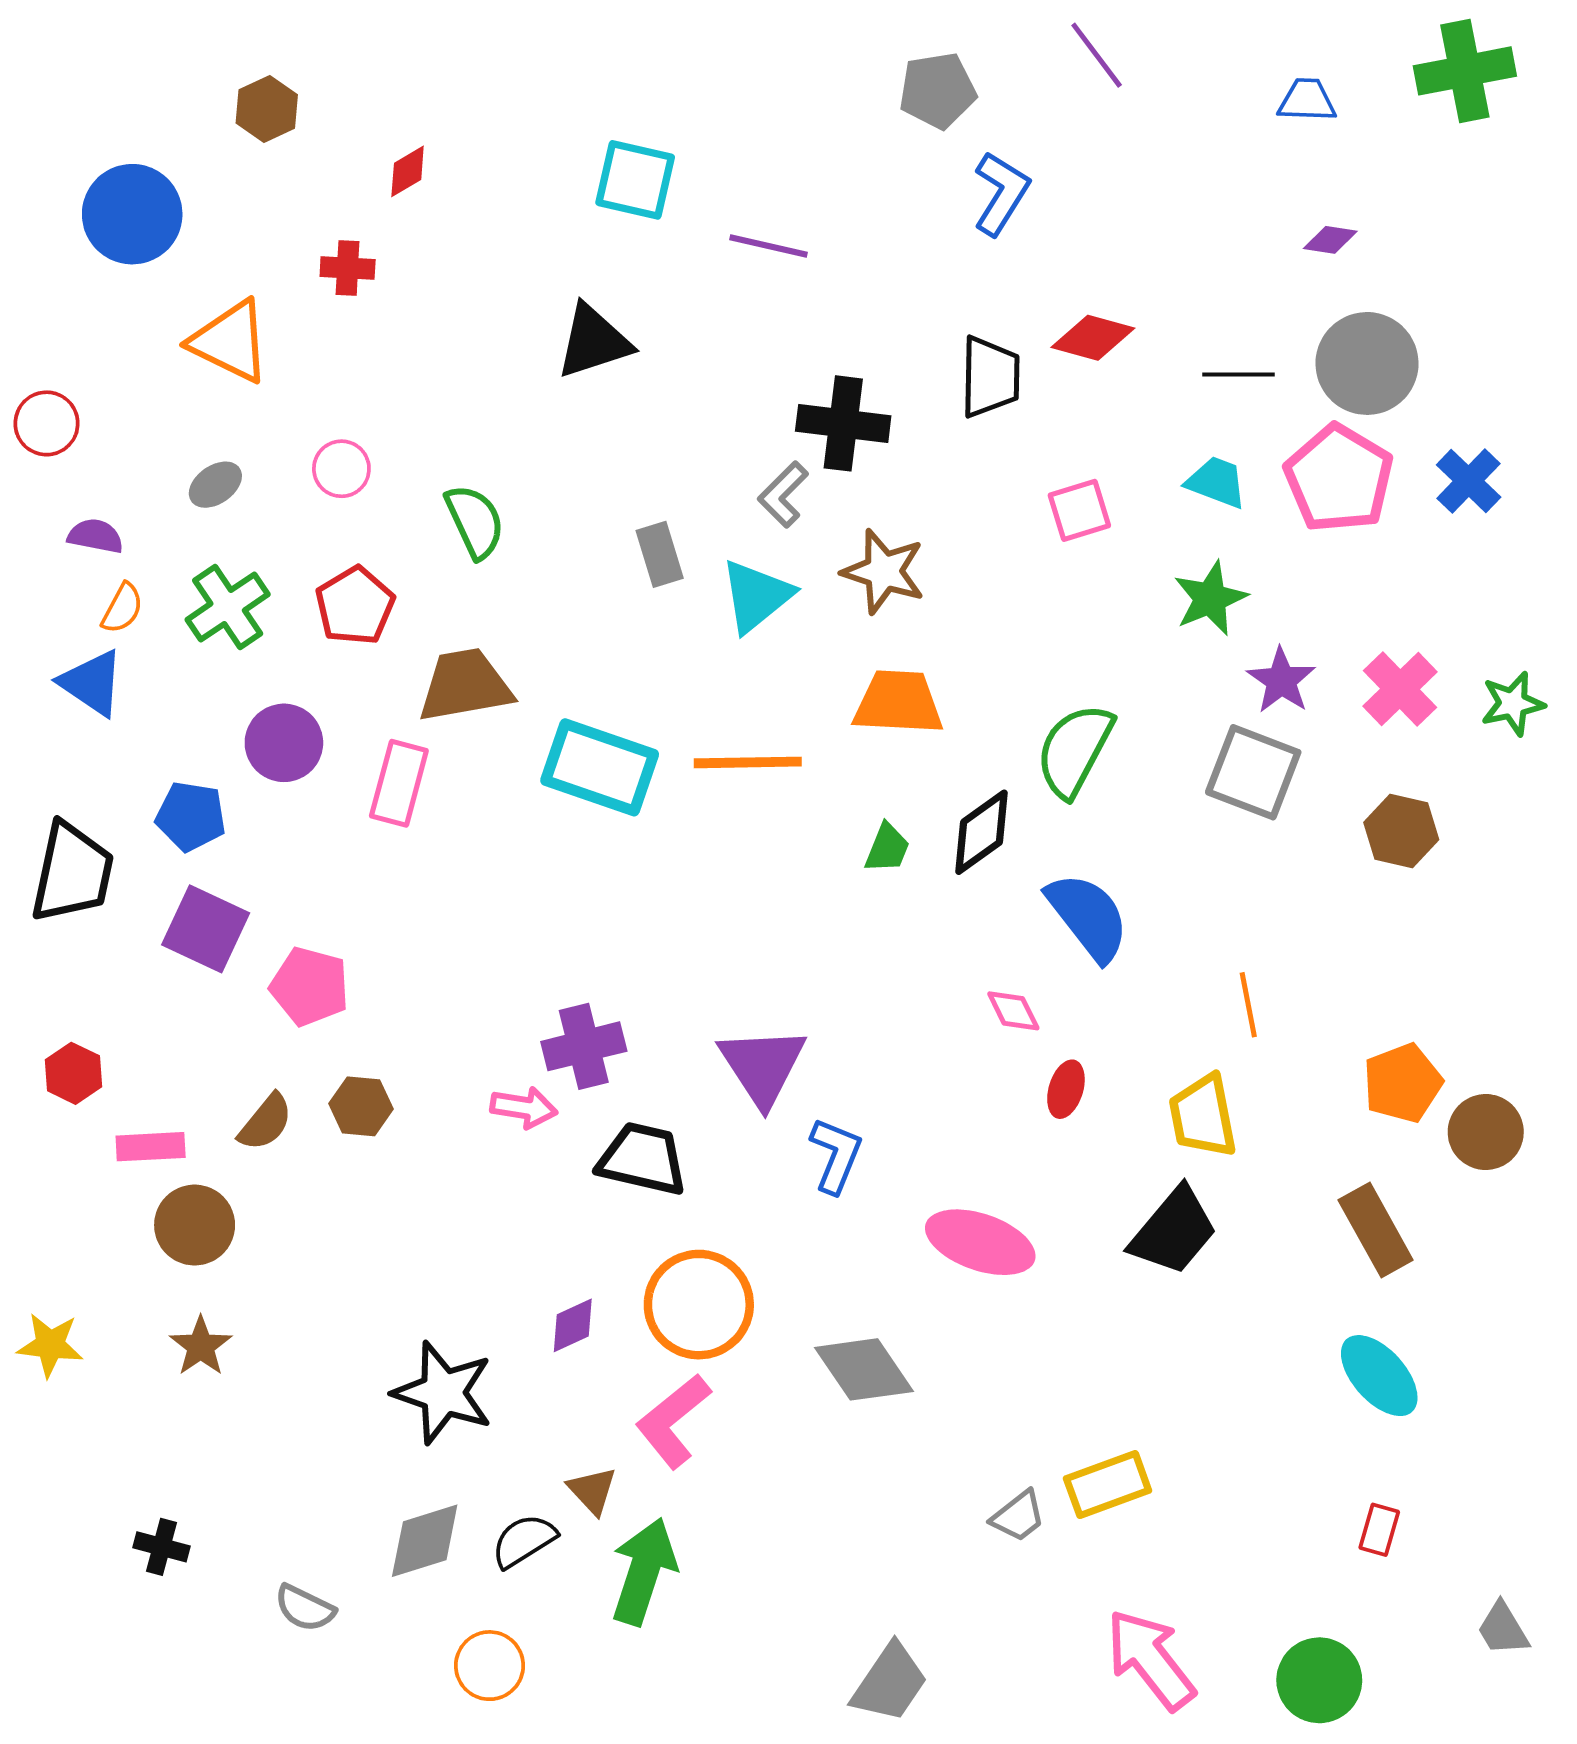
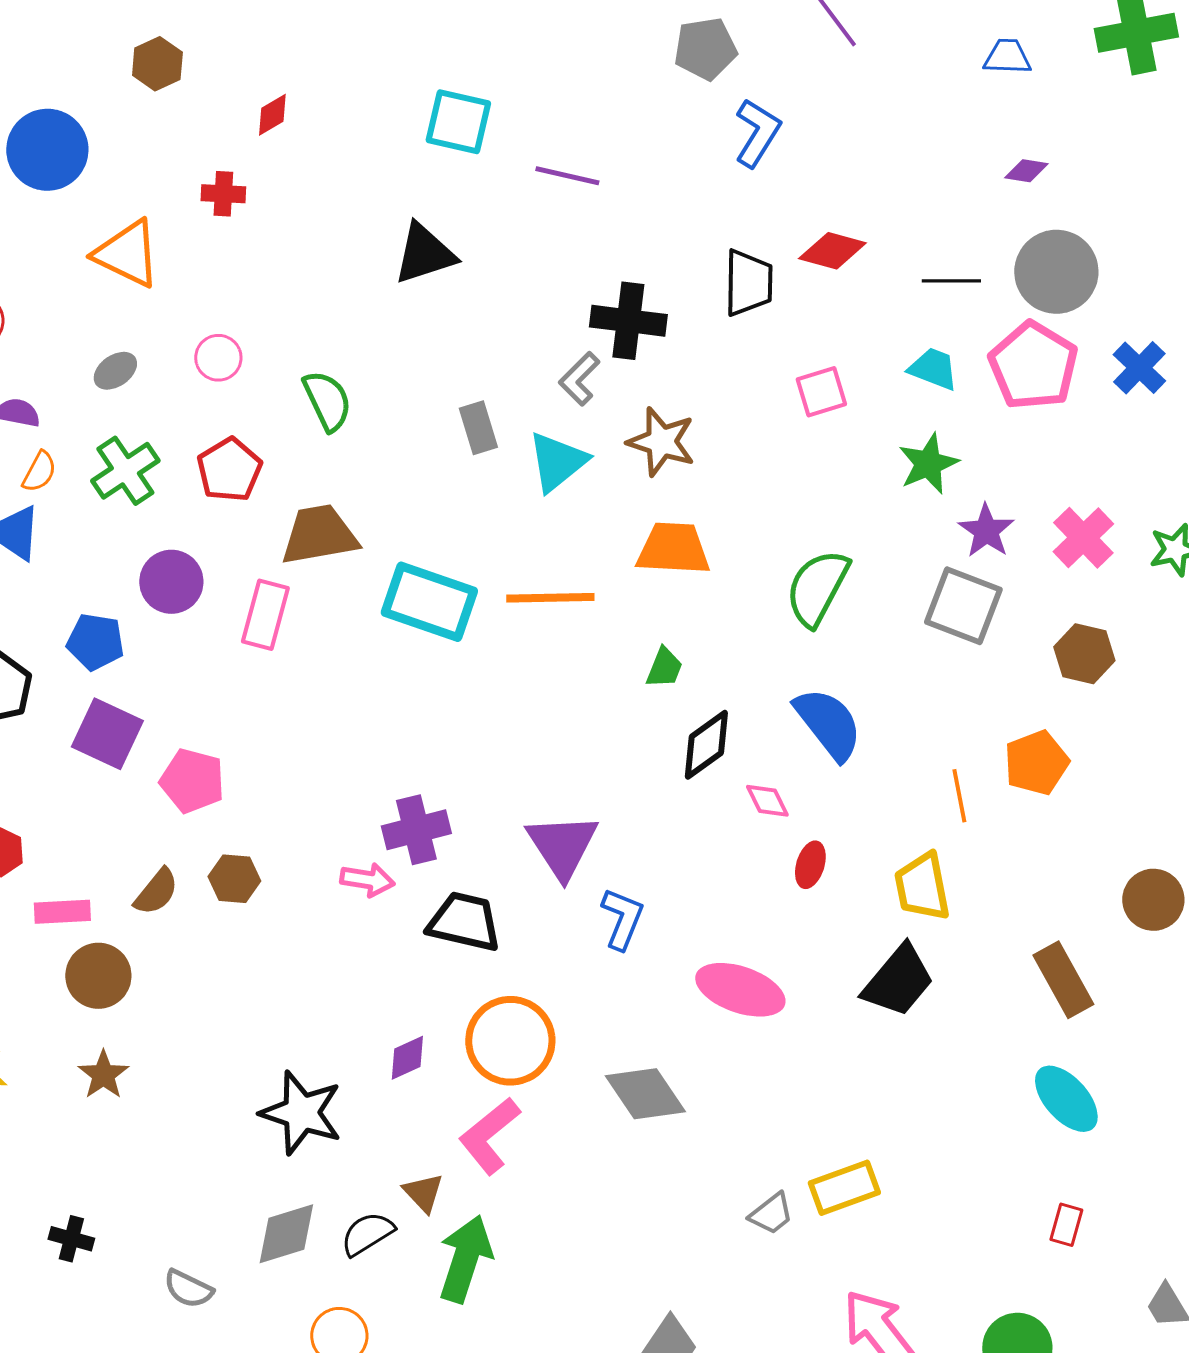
black diamond: (981, 832) -> (706, 745), moved
orange pentagon: (1402, 1083) -> (1036, 763), moved

